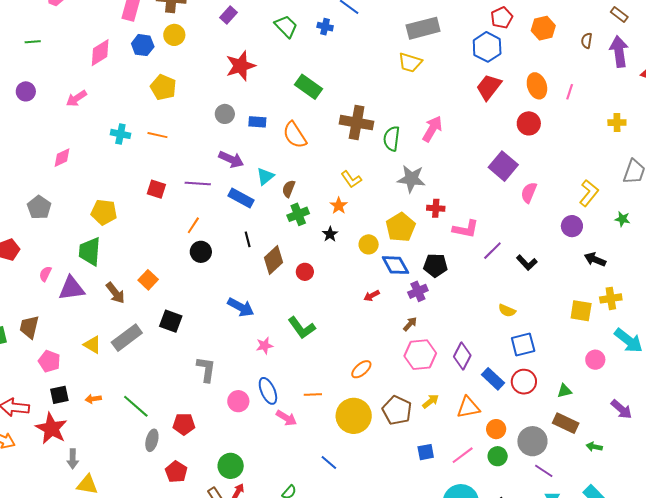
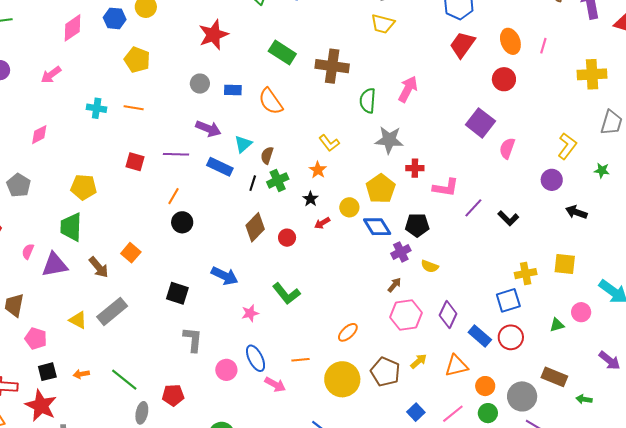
brown cross: (357, 123) -> (332, 66), moved
yellow cross: (617, 123) -> (592, 74), size x1.6
black line: (248, 239) -> (253, 183), moved, turned 35
red arrow: (372, 296) -> (322, 223), moved
yellow cross: (611, 298) -> (526, 274), moved
yellow semicircle: (507, 311) -> (430, 266), moved
black square: (171, 321) -> (177, 293), moved
green triangle: (564, 391) -> (557, 325), moved
blue square: (426, 452) -> (416, 412), turned -30

